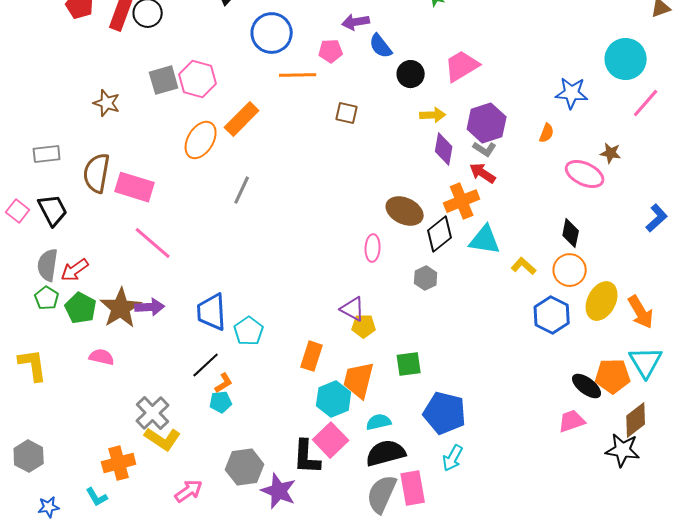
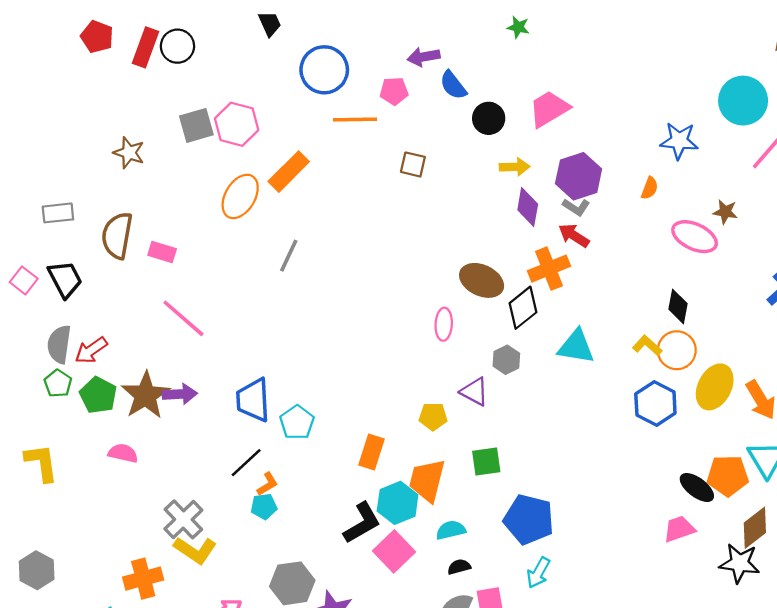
pink rectangle: (135, 187) -> (162, 252), size x0.6
cyan triangle: (485, 240) -> (576, 347), moved
yellow L-shape: (524, 266) -> (647, 345), moved
purple triangle: (353, 309) -> (474, 392), moved
black semicircle: (386, 453) -> (459, 567), size x0.5
black L-shape: (307, 457) -> (362, 523), moved, turned -123

